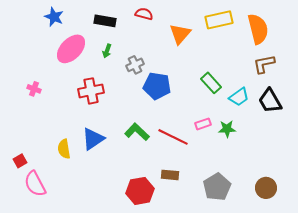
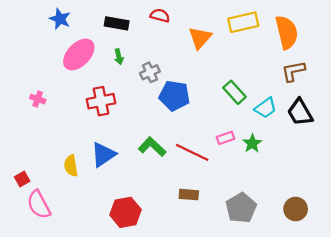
green arrow: (107, 51) -> (119, 57), turned -32
green star: (227, 129) -> (252, 143), turned -30
red hexagon: (140, 191) -> (125, 212), moved

